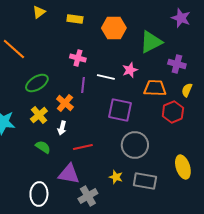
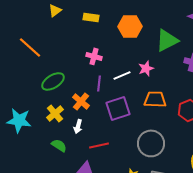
white line: (106, 77) -> (122, 75), turned -36
orange trapezoid: (155, 88) -> (155, 99), moved
purple square: (120, 110) -> (118, 108), moved, turned -30

